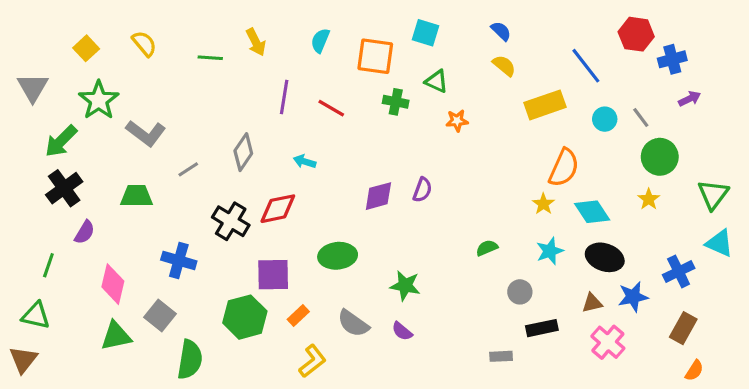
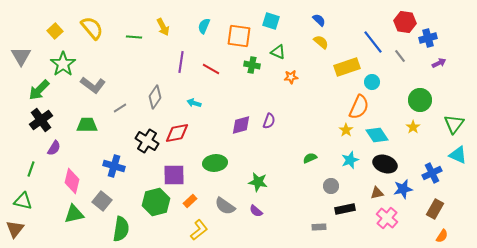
yellow semicircle: (144, 44) -> (92, 28), size x1.4
gray line: (641, 117) -> (400, 56), moved
cyan circle: (605, 119) -> (372, 82), moved

